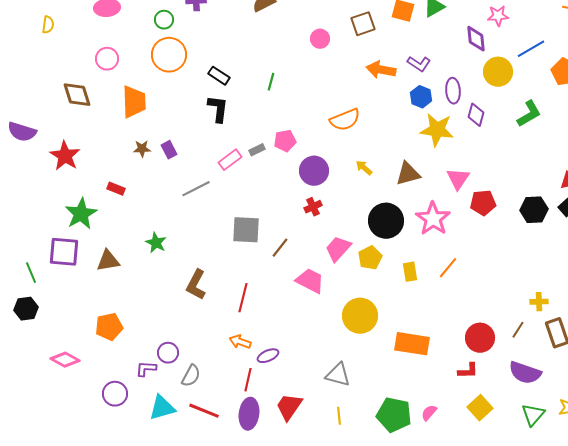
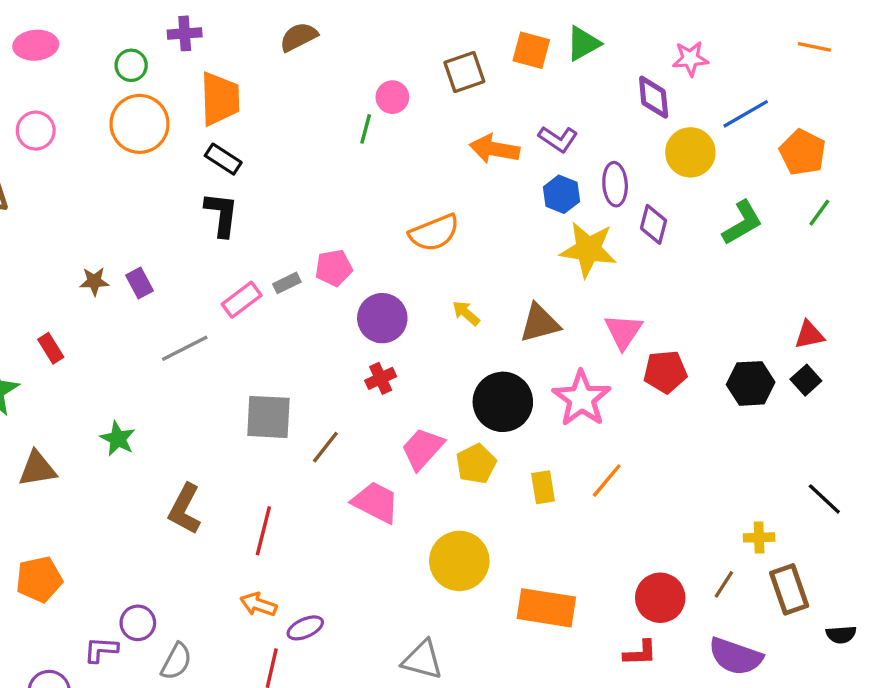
green line: (271, 82) -> (366, 129), moved
orange trapezoid: (134, 102) -> (220, 99), moved
red rectangle: (116, 189) -> (51, 348), turned 36

